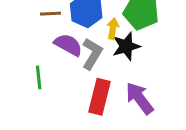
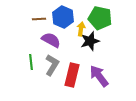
gray L-shape: (92, 54) -> (52, 65), moved

